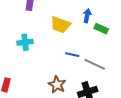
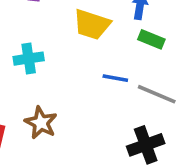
green rectangle: (101, 29) -> (151, 39), moved
brown star: (57, 85) -> (41, 123), moved

